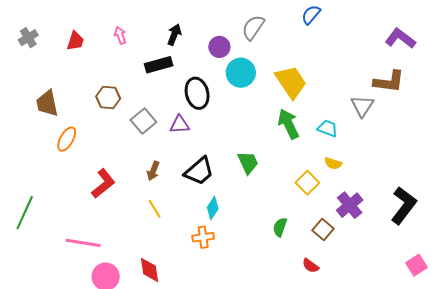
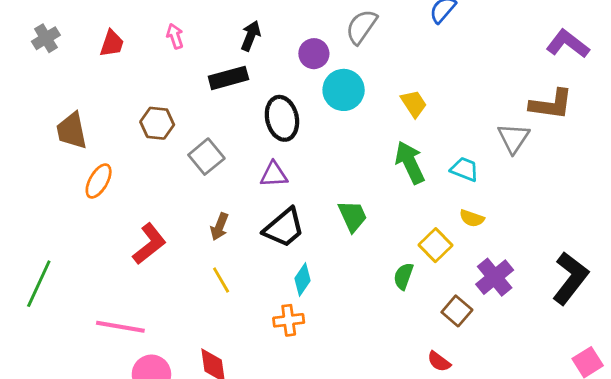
yellow trapezoid: (291, 82) -> (414, 104), size x0.6
purple triangle: (179, 125) -> (274, 174), moved
green semicircle: (280, 227) -> (403, 276), moved

